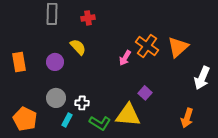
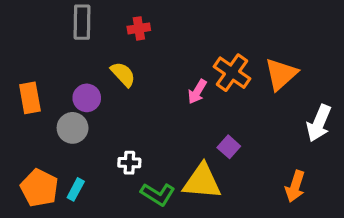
gray circle: (56, 98) -> (73, 128), moved
cyan rectangle: (67, 120) -> (76, 189), moved

